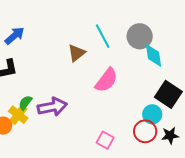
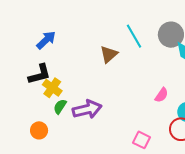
pink semicircle: (106, 80) -> (162, 95), moved, size x0.6
yellow cross: (18, 115) -> (52, 88), moved

